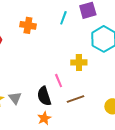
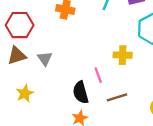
gray triangle: (15, 98) -> (45, 59), moved

